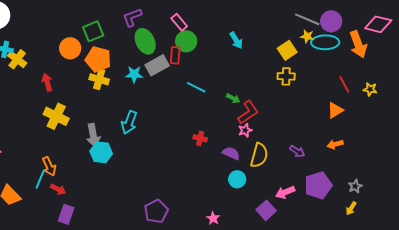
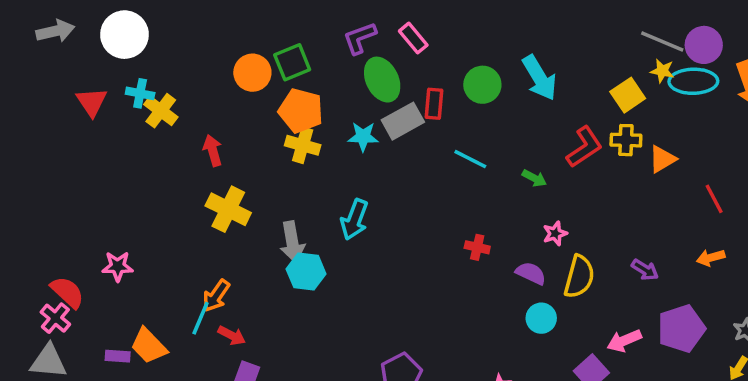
pink rectangle: (179, 22) -> (413, 38), moved
cyan arrow: (236, 40) -> (539, 78), size x1.5
green circle: (186, 41) -> (482, 85), moved
orange circle: (70, 48) -> (252, 73), moved
red line: (344, 84) -> (714, 199), moved
orange triangle: (335, 110) -> (662, 159), moved
red L-shape: (248, 112) -> (584, 147), moved
orange arrow: (49, 166) -> (216, 296), turned 60

